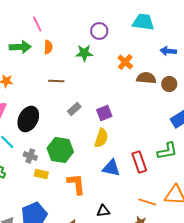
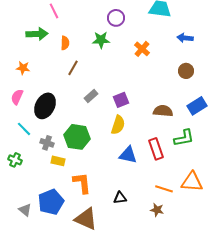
orange semicircle: (48, 47) -> (65, 43), moved
brown semicircle: (146, 78) -> (163, 111), moved
brown line: (56, 81) -> (73, 68), turned -63
orange L-shape: (76, 184) -> (82, 183), moved

